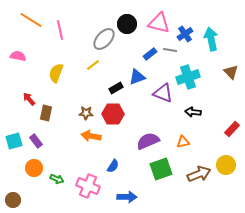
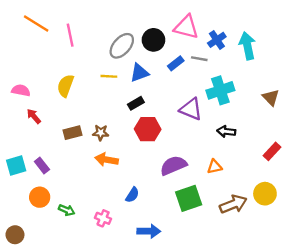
black circle: (127, 24) -> (153, 40), moved
pink semicircle: (18, 56) -> (21, 90), moved
yellow line: (93, 65) -> (109, 76), turned 40
brown triangle: (231, 72) -> (271, 97), moved
blue triangle: (137, 77) -> (139, 73), moved
brown rectangle: (46, 113) -> (72, 133), moved, turned 63
red hexagon: (113, 114) -> (148, 129), moved
pink cross: (88, 186) -> (103, 218), size x0.6

